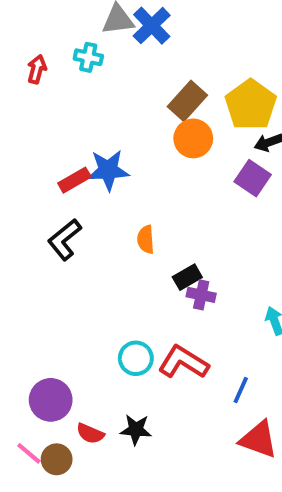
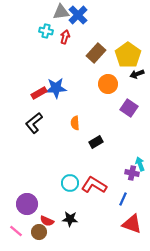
red arrow: (37, 69) -> (65, 37), moved
orange circle: (193, 138) -> (108, 84), moved
purple square: (253, 178) -> (129, 108), moved
purple cross: (201, 295) -> (132, 173), moved
brown circle: (57, 459) -> (39, 232), moved

